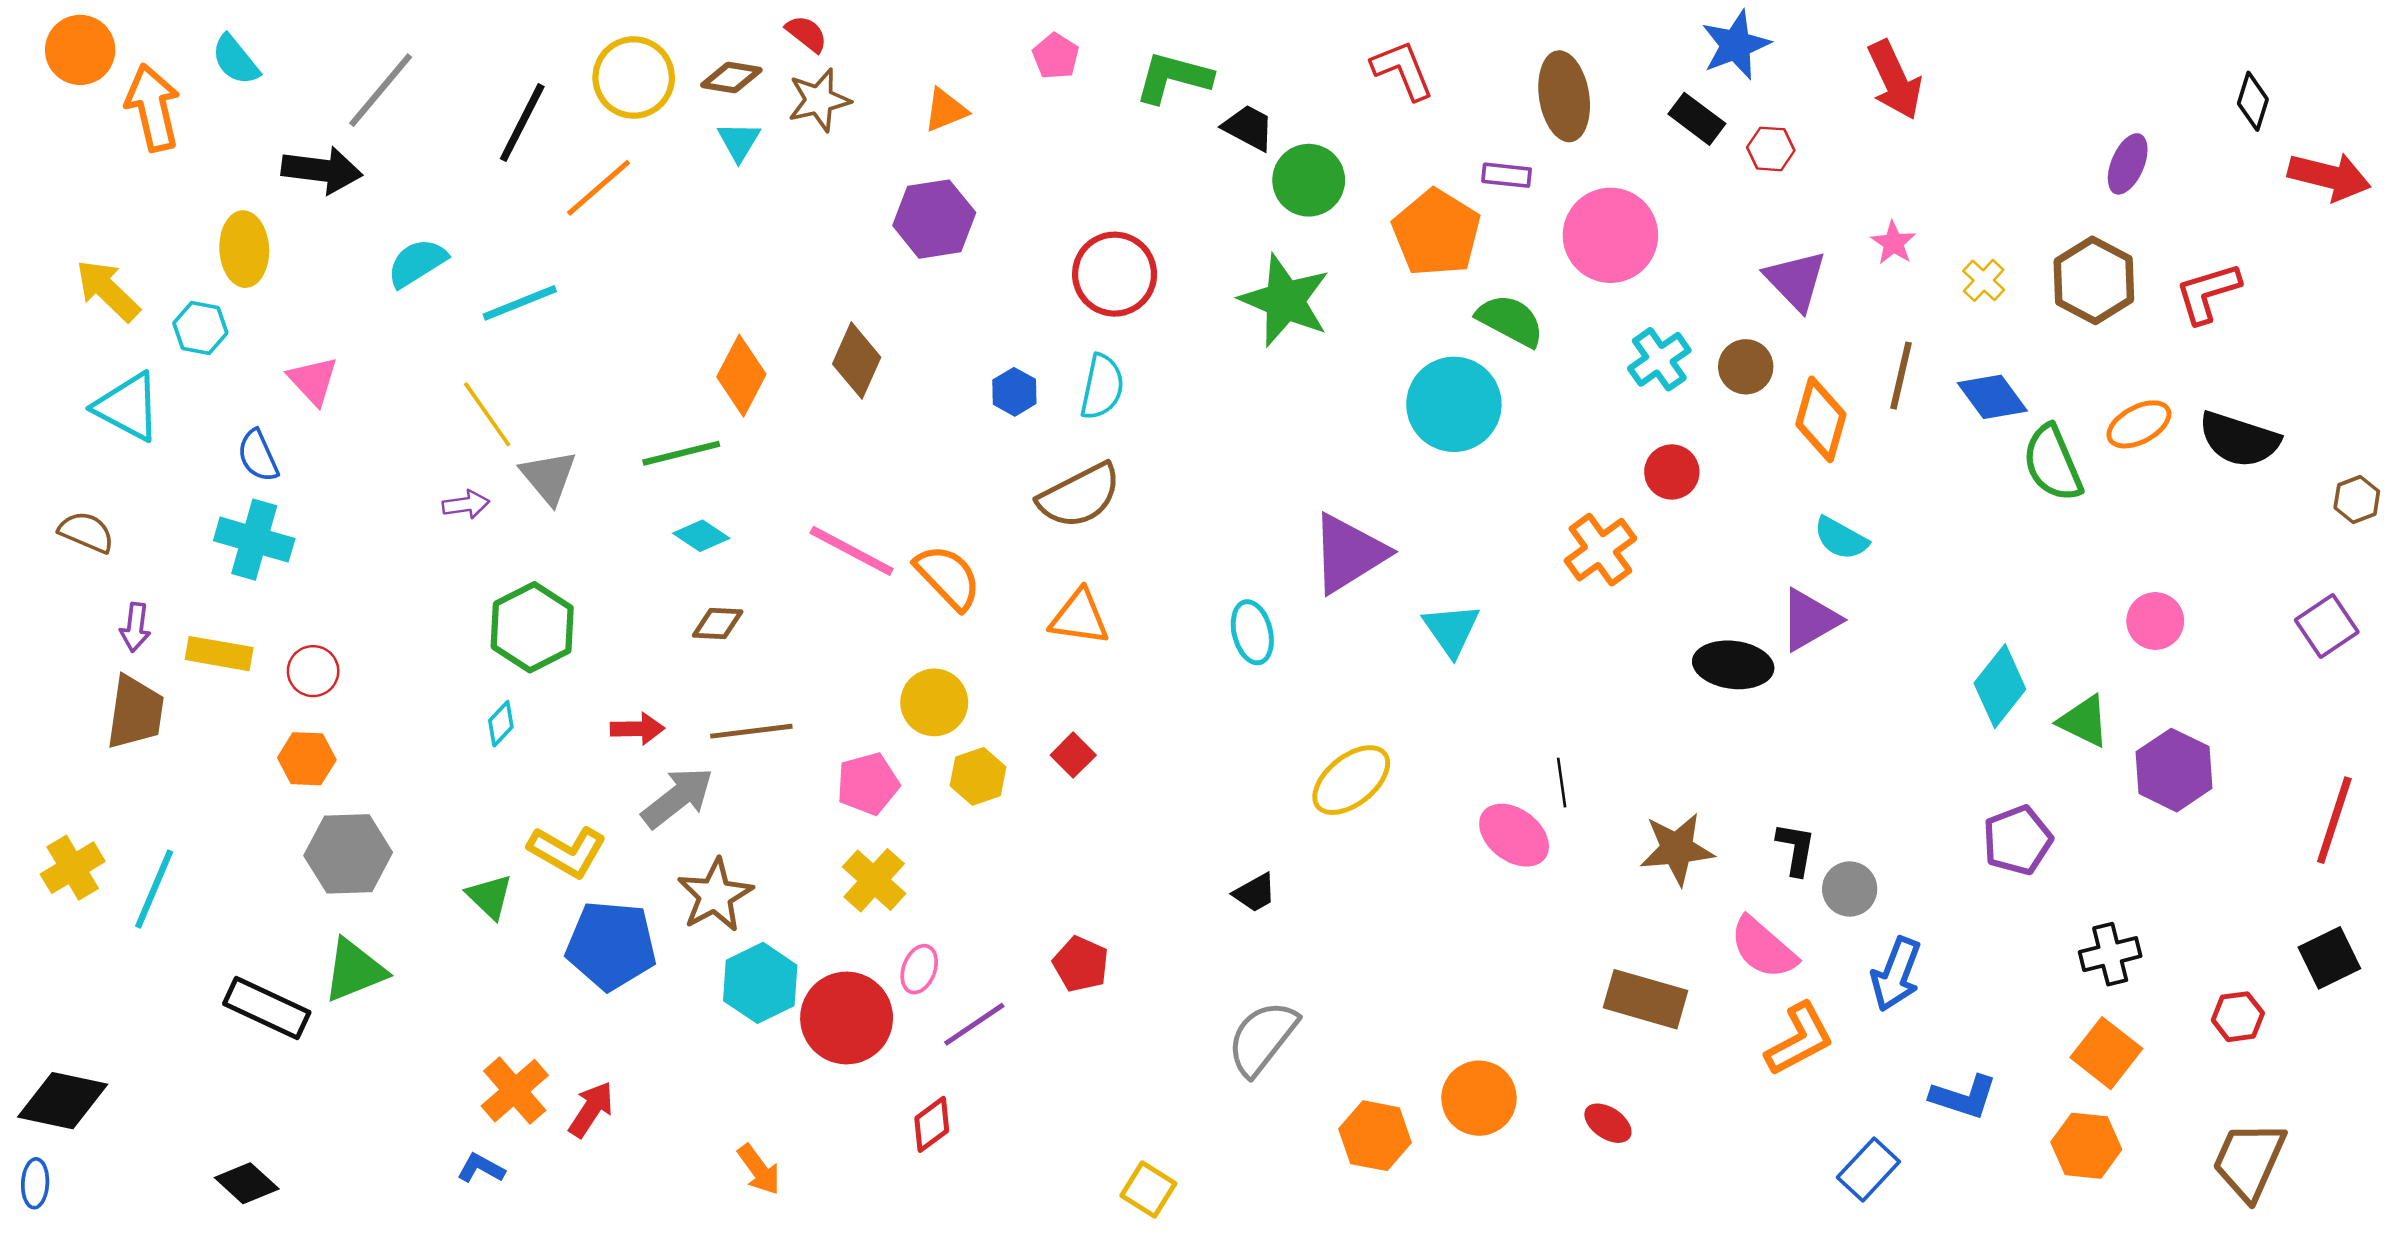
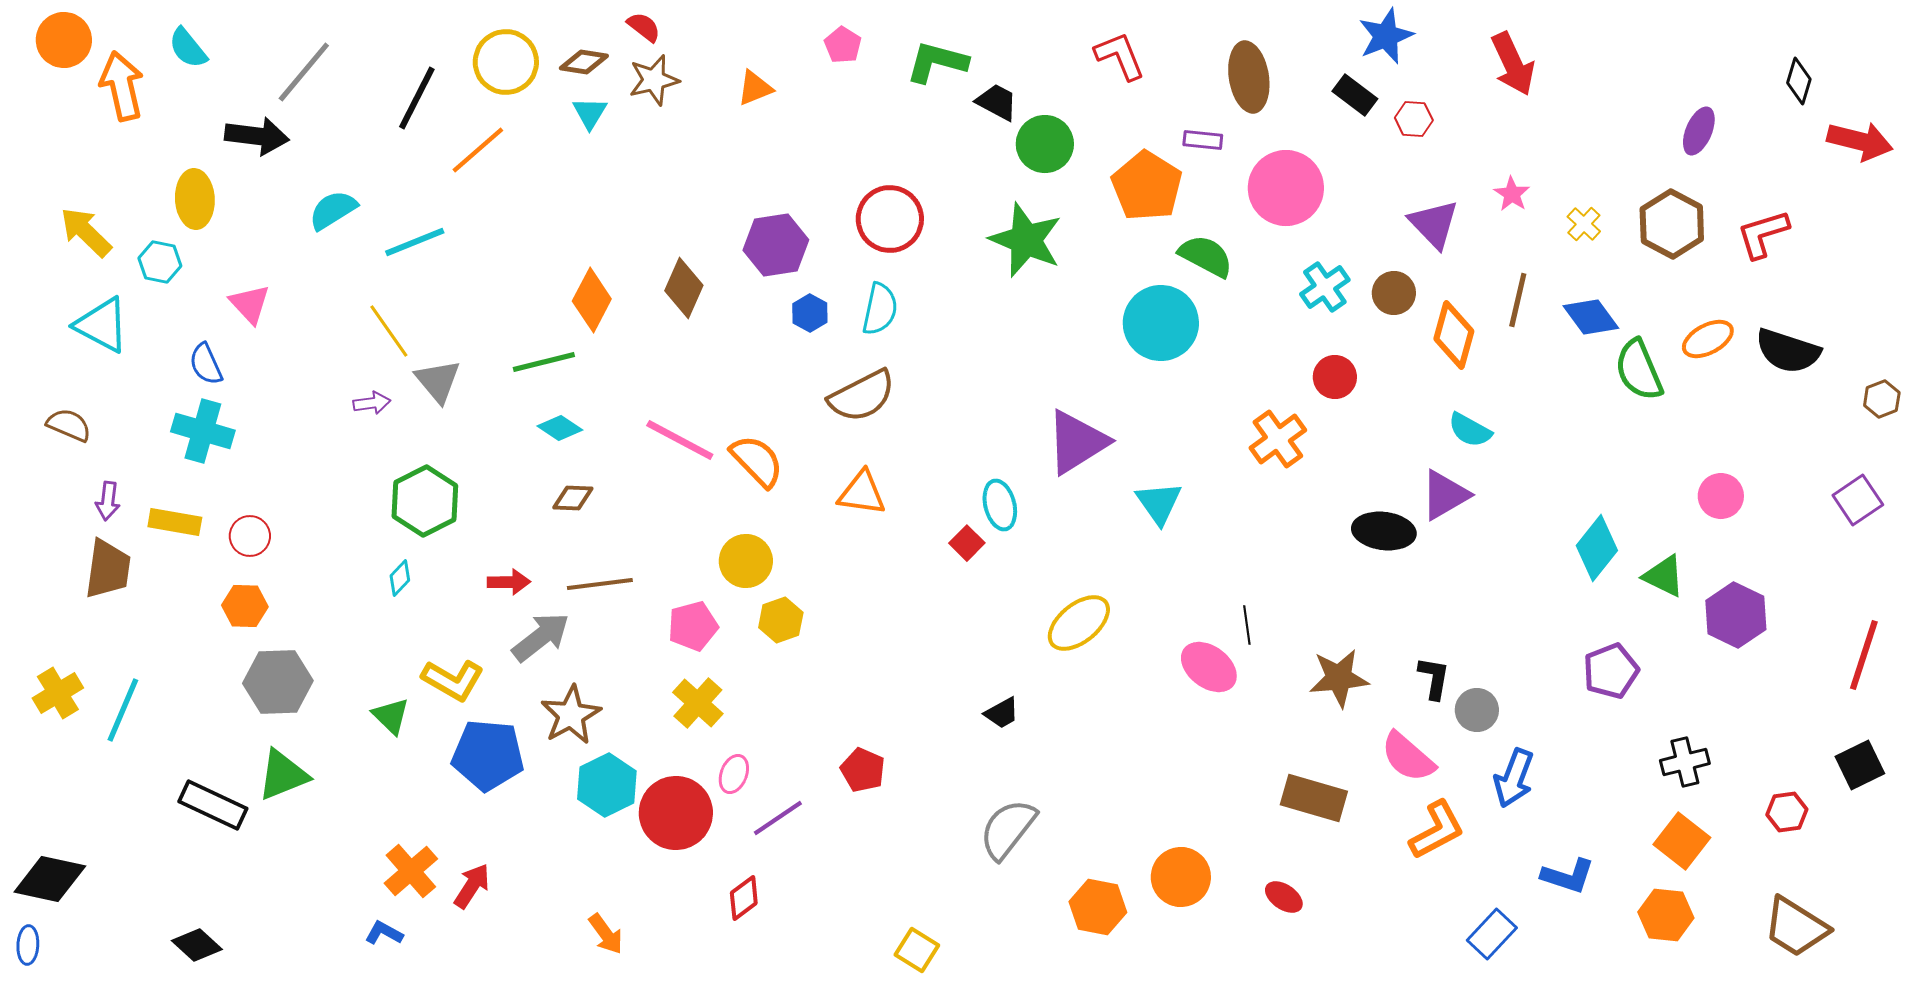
purple hexagon: (934, 219) -> (776, 245), moved
red square: (1073, 755) -> (967, 543), moved
brown trapezoid: (2249, 1161) -> (1796, 927), turned -82

